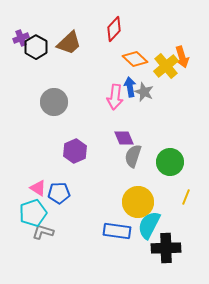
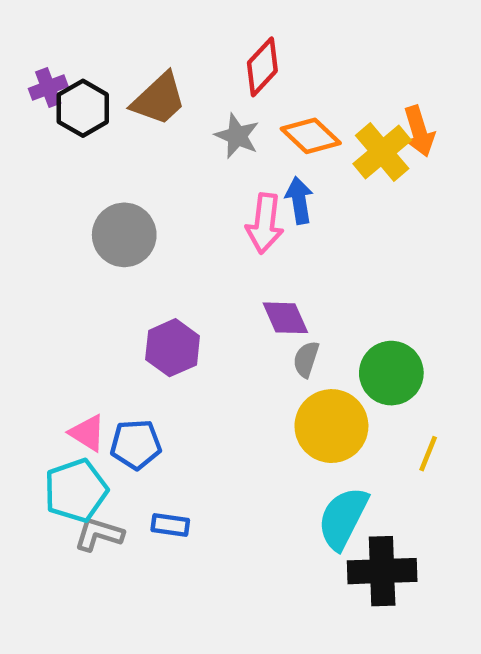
gray star: (144, 92) -> (237, 136), moved
gray semicircle: (133, 156) -> (306, 359), size x0.7
yellow circle: (138, 202) -> (331, 426), moved
blue rectangle: (117, 231) -> (170, 525), moved, size x0.6

